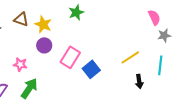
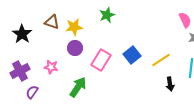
yellow star: (43, 24) -> (74, 27), turned -30
blue square: (91, 69) -> (132, 55), moved
green arrow: (29, 88) -> (78, 87), moved

